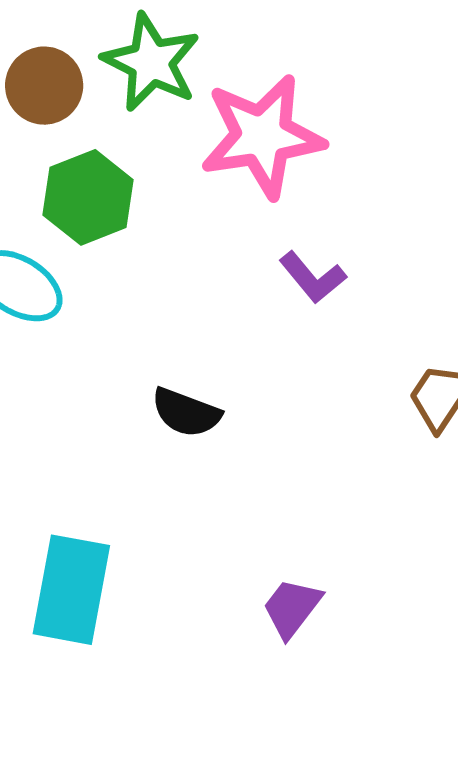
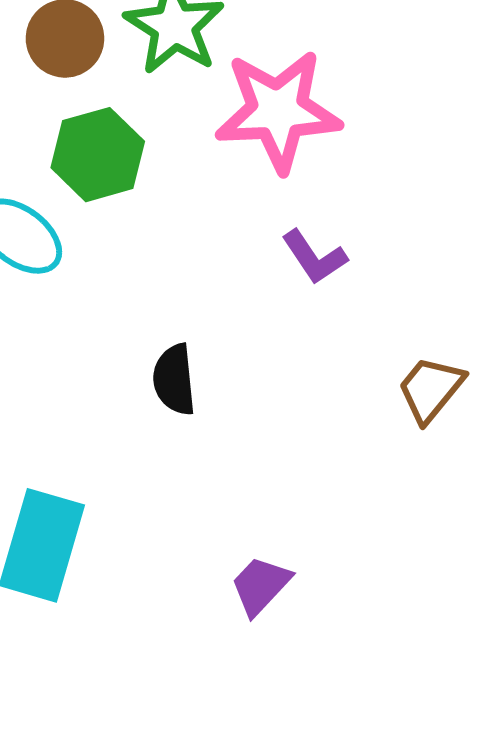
black semicircle: (186, 413) -> (174, 380), turned 58

